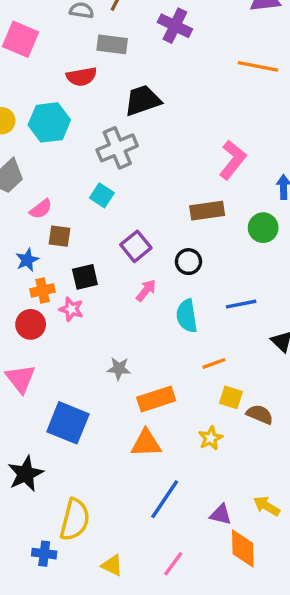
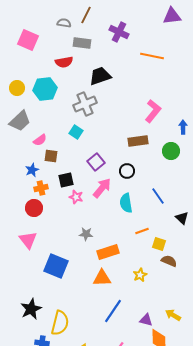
orange line: (258, 66) -> (152, 56), moved
pink arrow: (146, 290) -> (102, 188), size x1.5
blue line: (241, 304) -> (158, 196), turned 66
pink star: (71, 309) -> (76, 197), moved
yellow square: (231, 397) -> (159, 244), moved
black star: (26, 474) -> (31, 309), moved

